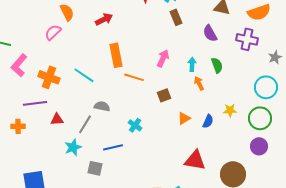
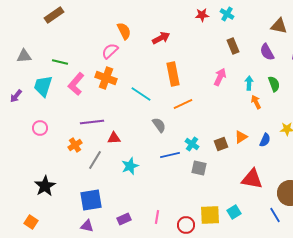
brown rectangle: (176, 17) -> (233, 46), moved
orange cross: (49, 77) -> (106, 78), moved
orange line: (134, 77) -> (183, 104), moved, turned -42
brown square: (164, 95) -> (221, 144), moved
gray semicircle: (102, 106) -> (159, 125), turned 42
gray line: (85, 124) -> (95, 160), moved
orange cross: (18, 126) -> (75, 145), turned -32
blue line: (113, 147) -> (170, 155), moved
gray square: (95, 168) -> (199, 168), moved

